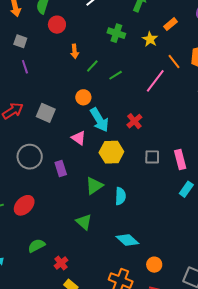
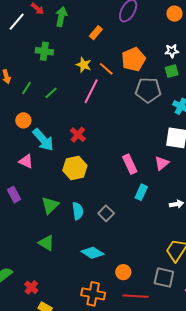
yellow star: (150, 39) -> (84, 65), moved
yellow hexagon: (111, 152) -> (75, 168), moved
gray square: (152, 157) -> (106, 213), moved, turned -35

